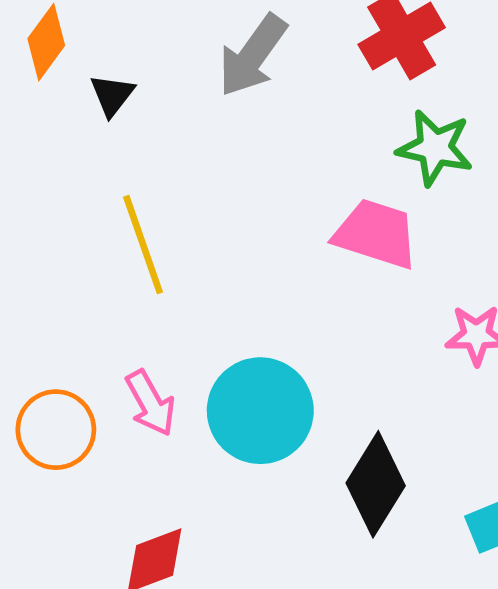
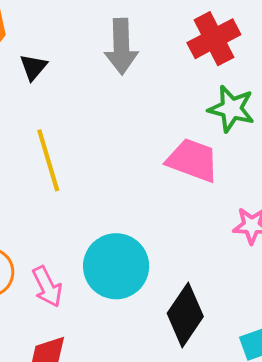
gray arrow: (253, 55) -> (121, 46), turned -40
pink arrow: (151, 403) -> (47, 287), moved

